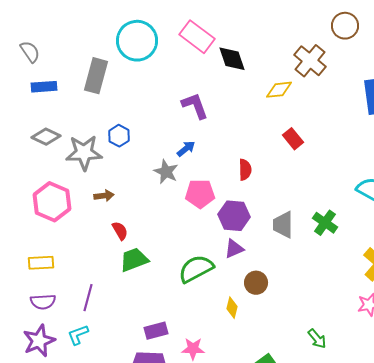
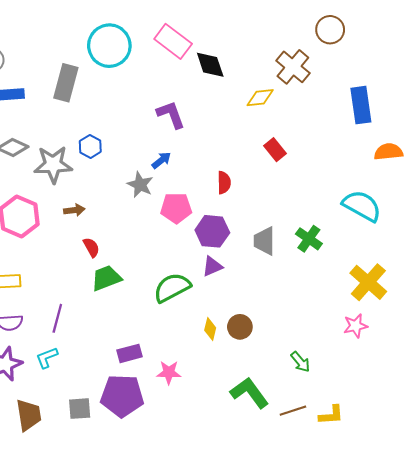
brown circle: (256, 283) -> (240, 327), moved

